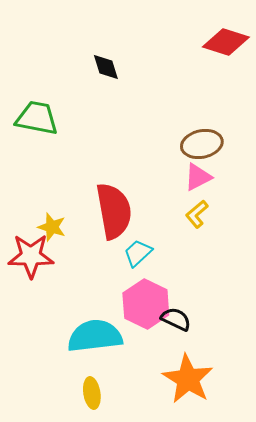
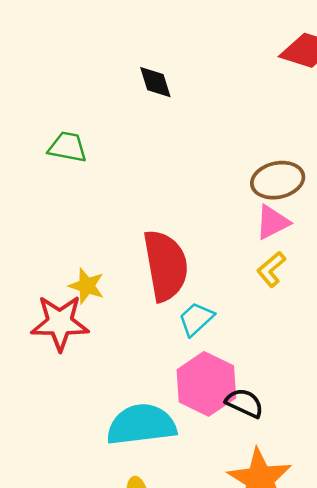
green trapezoid: (37, 118) -> (67, 147), size x0.7

